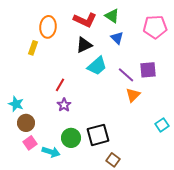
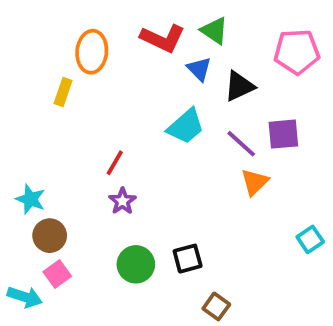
blue triangle: (117, 38) -> (199, 69), moved
black triangle: (84, 45) -> (239, 86), moved
black square: (98, 135) -> (188, 259), size x0.7
cyan arrow: (51, 152) -> (25, 297), moved

